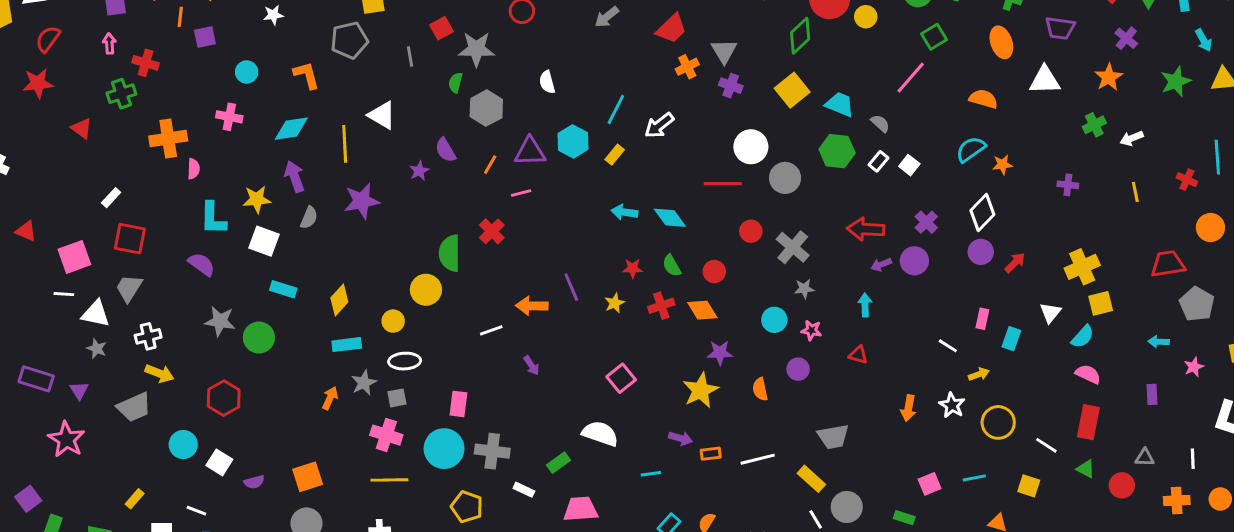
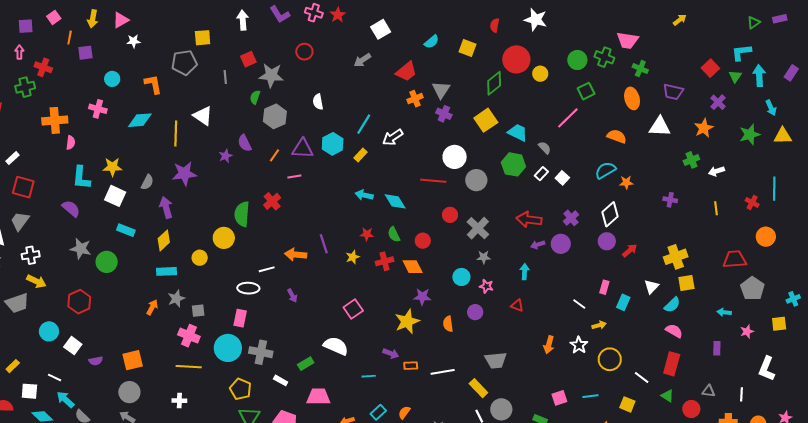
purple arrow: (294, 176) -> (166, 207), moved
white ellipse: (405, 361) -> (248, 288), moved

